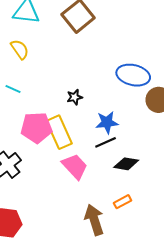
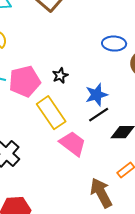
blue ellipse: (133, 75) -> (114, 44), size x0.7
pink pentagon: (36, 128) -> (25, 81), moved

